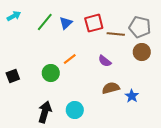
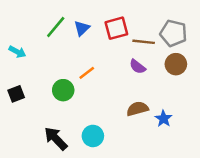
cyan arrow: (14, 16) -> (17, 52), moved, turned 56
purple semicircle: (105, 61) -> (137, 67), moved
black arrow: (45, 112) -> (56, 138), turned -60

